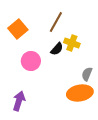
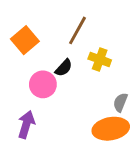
black semicircle: (57, 49) -> (64, 68), moved
purple arrow: (19, 101) -> (26, 125), moved

